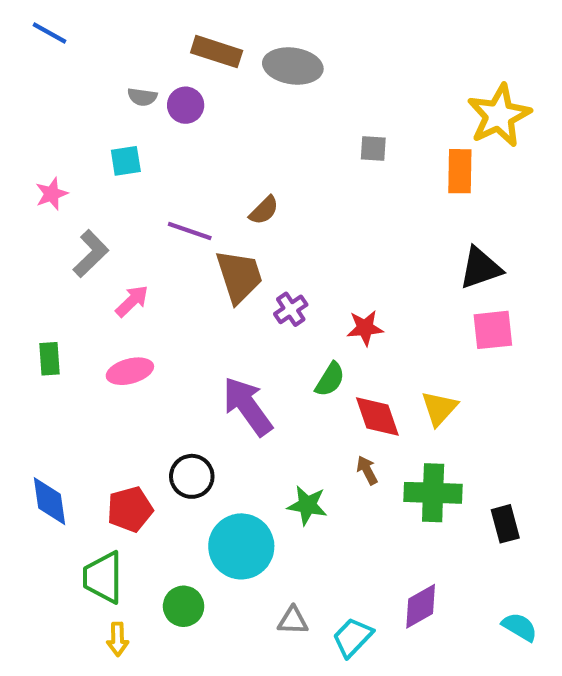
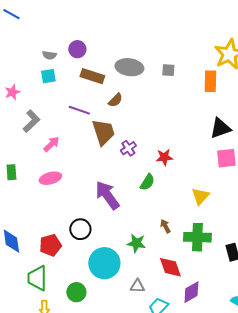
brown rectangle: (217, 52) -> (92, 76), moved
gray ellipse: (293, 66) -> (129, 67), moved
gray semicircle: (142, 97) -> (49, 55), moved
red diamond: (377, 417) -> (170, 267), moved
gray triangle: (293, 621) -> (137, 286), moved

